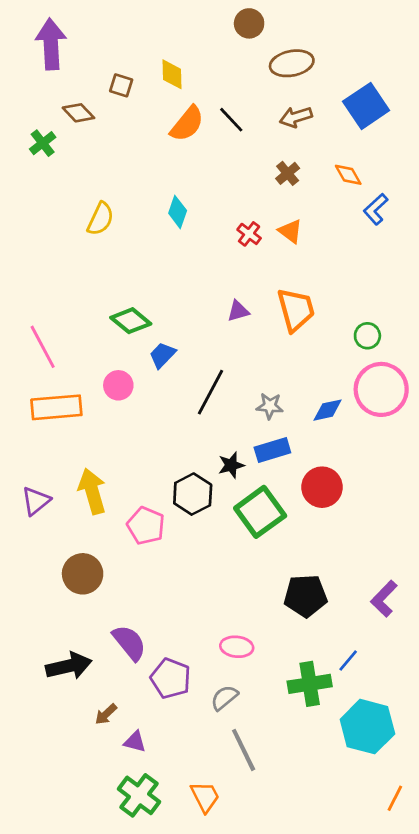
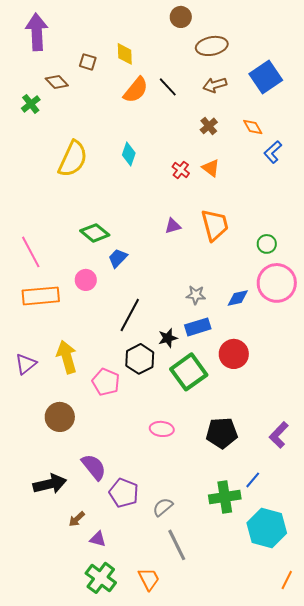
yellow semicircle: (100, 219) -> (73, 159), size x1.5
black line: (211, 392) -> (130, 315), moved
pink ellipse: (237, 647) -> (162, 429), moved

